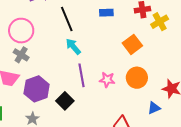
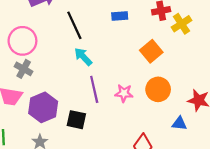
black square: (65, 101) -> (76, 120), turned -30
blue triangle: (154, 108) -> (179, 123), turned 32

